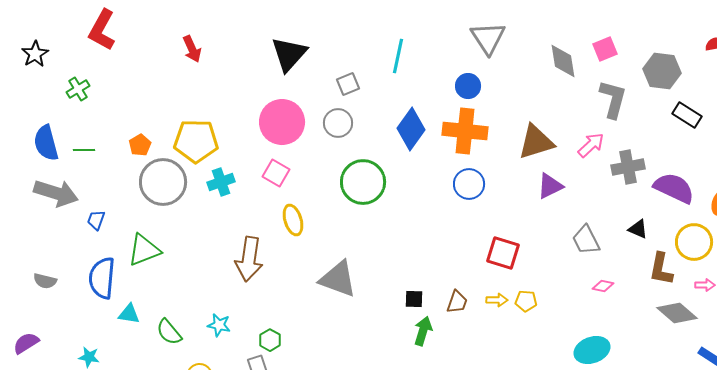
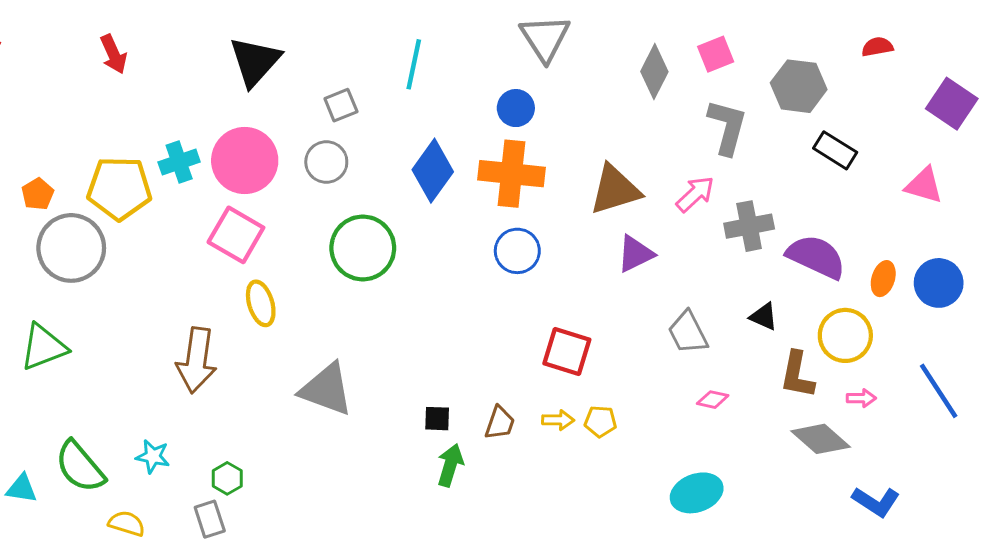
gray diamond: (563, 61) -> (654, 72), turned 36
pink square: (276, 173) -> (236, 235), size x1.4
cyan cross: (221, 182) -> (179, 162), moved
cyan triangle: (129, 314) -> (22, 489), moved
green semicircle: (169, 332) -> (80, 467), size x1.4

